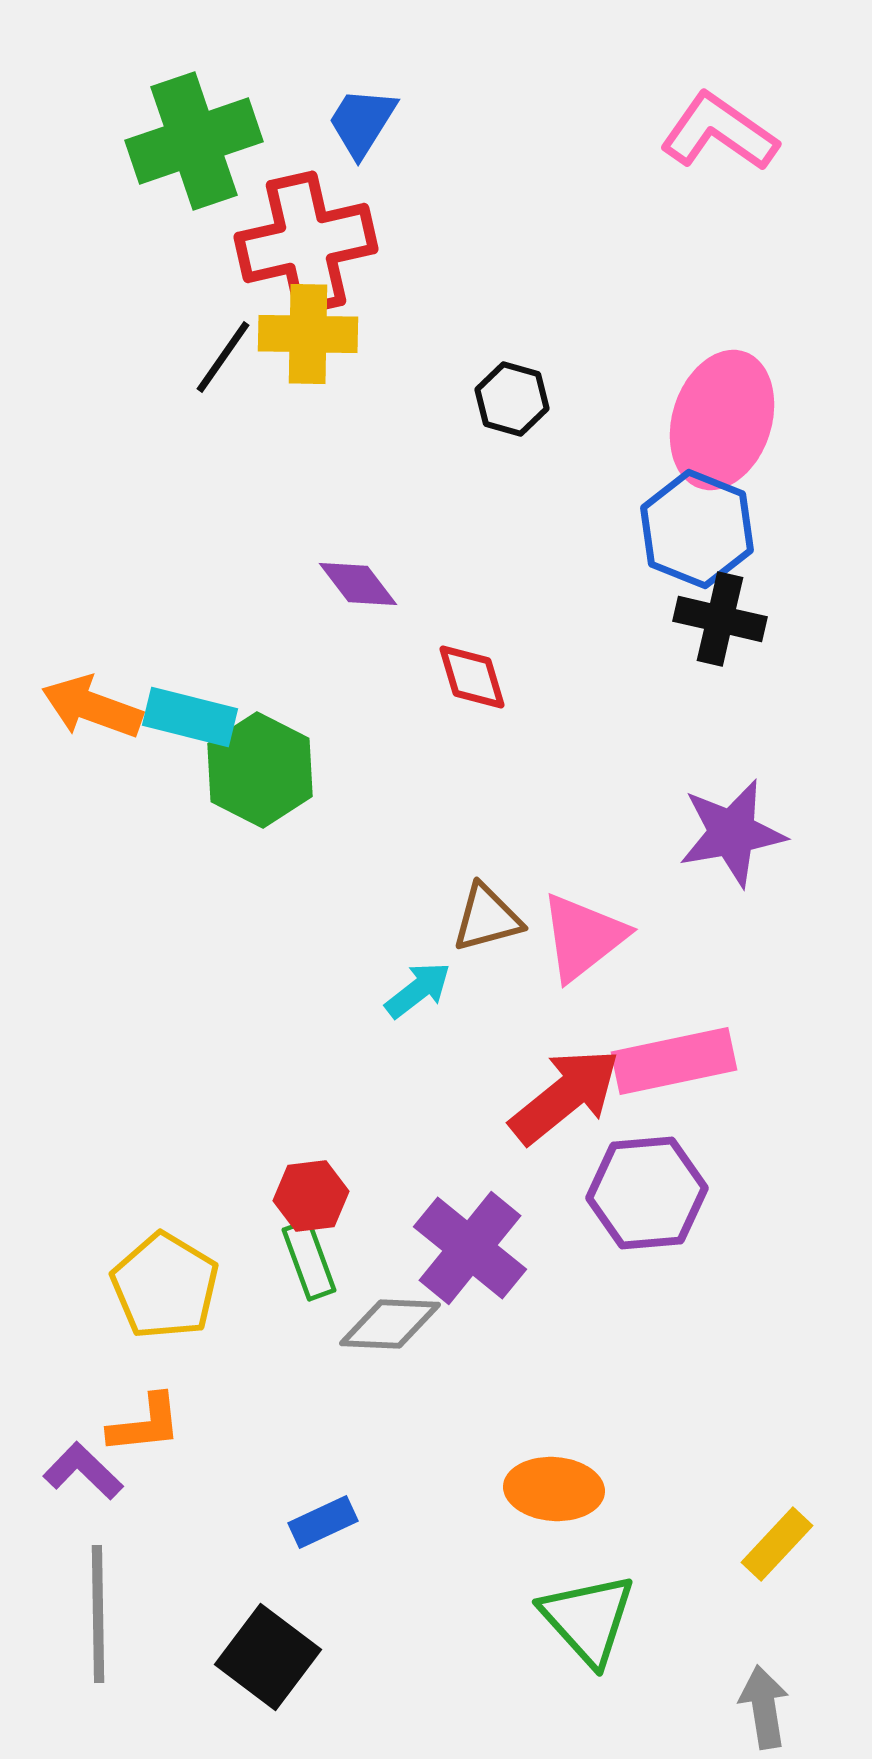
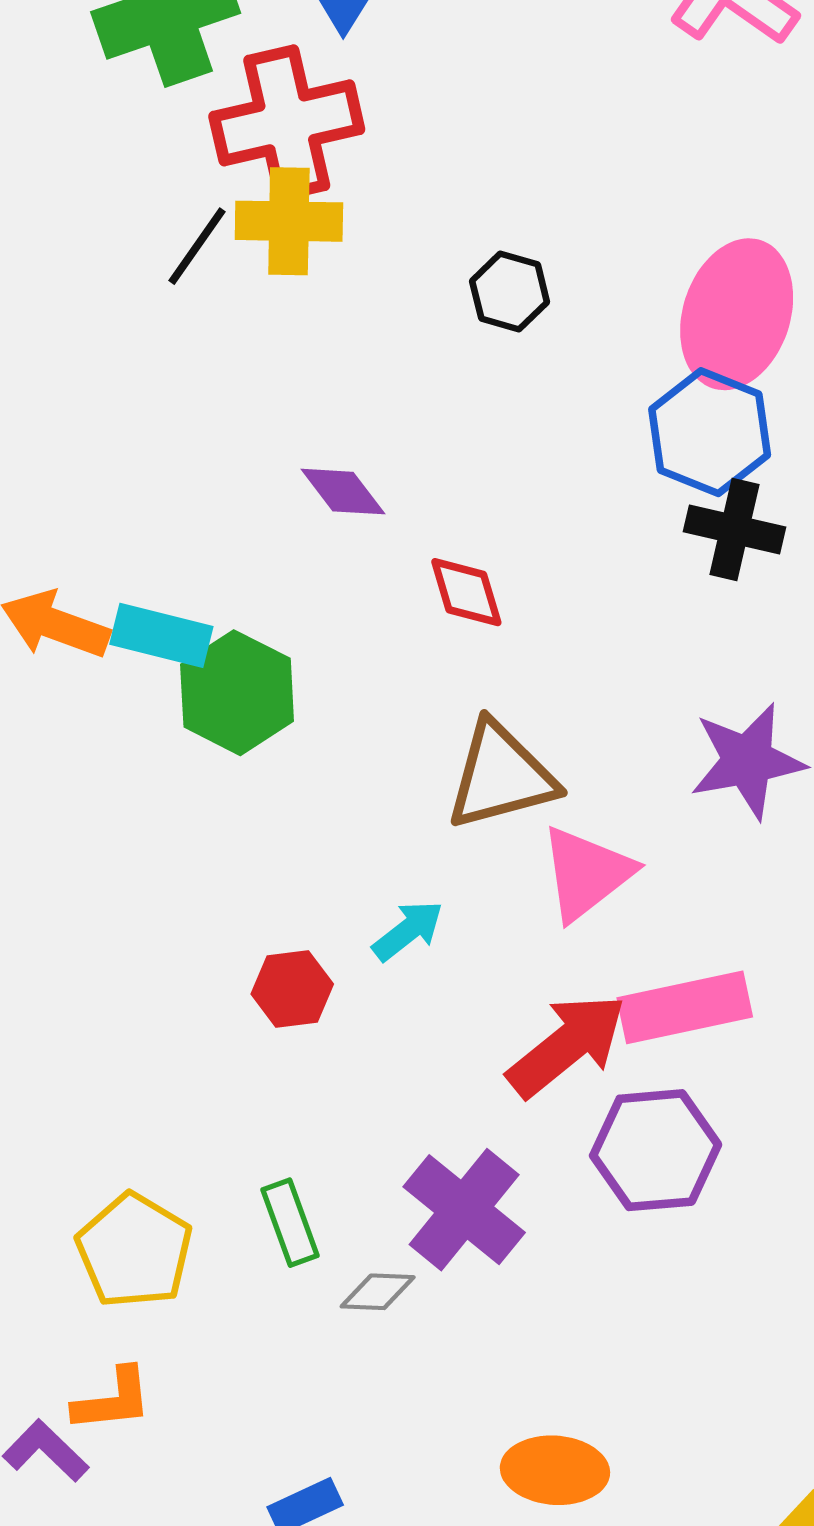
brown triangle: (487, 918) -> (501, 776), moved, size x1.5
red hexagon: (311, 1196) -> (292, 989), moved
gray diamond: (390, 1324) -> (378, 1292), size x0.7

